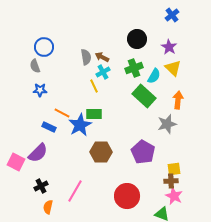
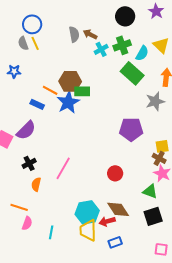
purple star: (169, 47) -> (156, 11), moved
cyan cross: (103, 72) -> (101, 49), moved
yellow line: (94, 86) -> (35, 43), moved
blue star: (40, 90) -> (14, 71), moved
brown hexagon: (101, 152) -> (70, 81), moved
purple pentagon: (143, 152) -> (131, 129), turned -30
brown cross: (171, 181) -> (159, 158), turned 32
red circle: (127, 196) -> (115, 173), size x0.6

